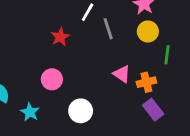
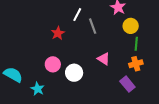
yellow circle: (148, 32) -> (131, 26), moved
orange cross: (146, 82) -> (136, 64), moved
white circle: (81, 111) -> (74, 73), moved

